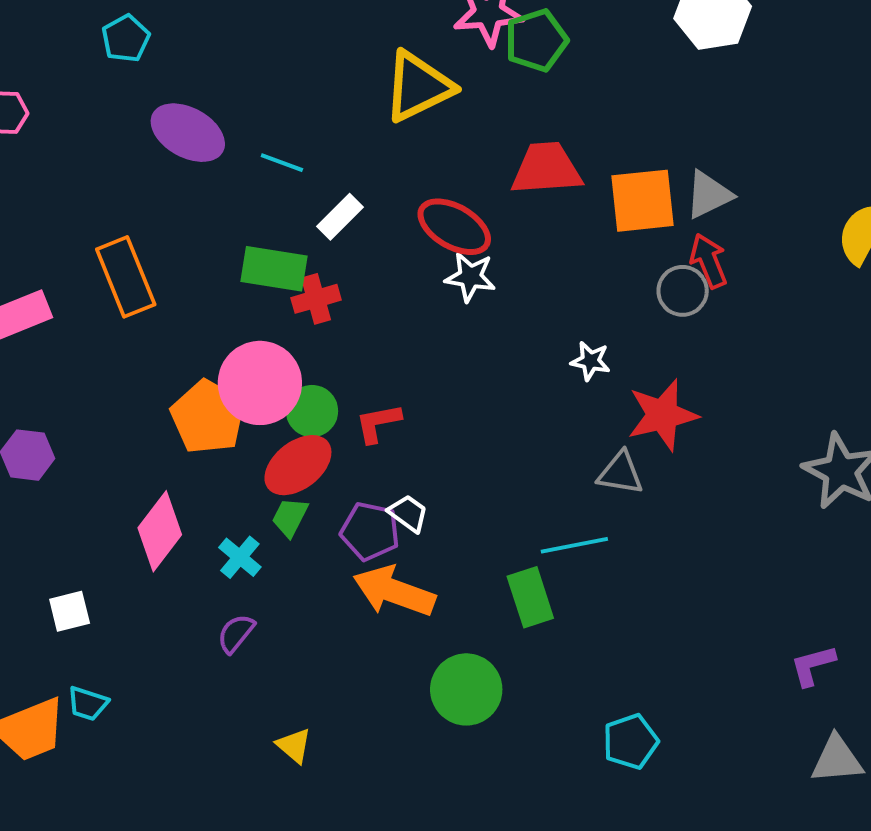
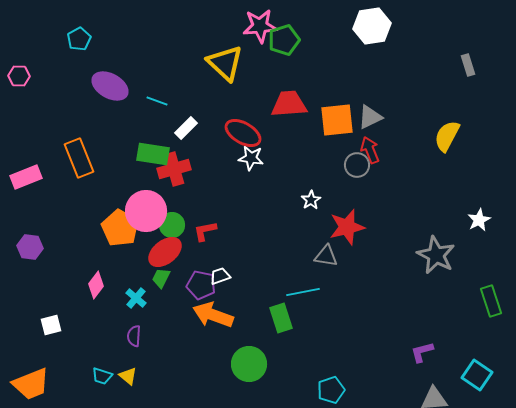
yellow triangle: (418, 87) -> (225, 63), turned -51
red cross: (316, 299) -> (174, 169), size x1.4
white star: (590, 361) -> (311, 200), turned 30
white trapezoid: (408, 513) -> (220, 276), turned -55
pink diamond: (160, 531) -> (96, 285), size x0.7
purple semicircle: (236, 633) -> (134, 336), turned -35
cyan trapezoid: (88, 703) -> (102, 376), moved
yellow triangle: (294, 746) -> (128, 376), moved

